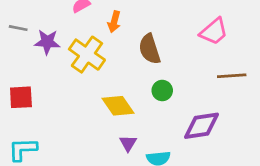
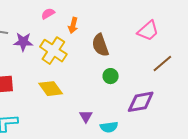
brown line: (232, 76) -> (162, 64), turned -35
yellow diamond: (118, 106) -> (51, 89), moved

